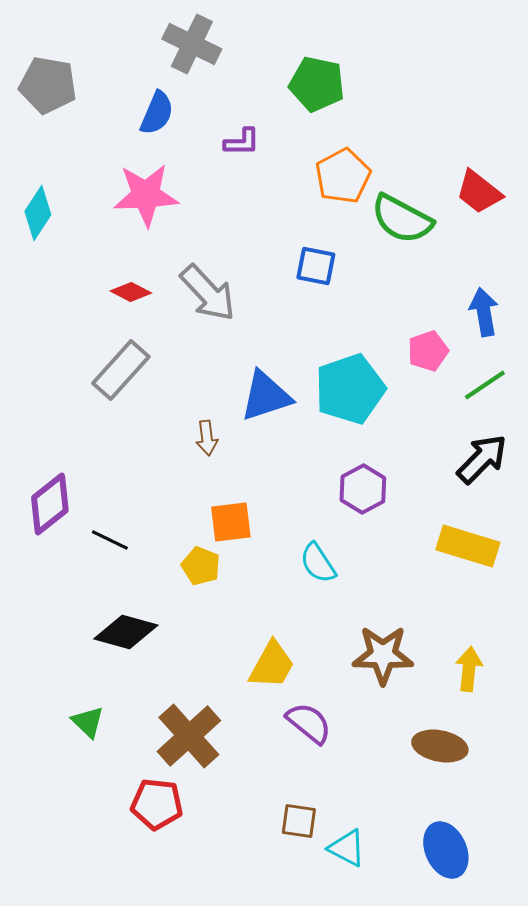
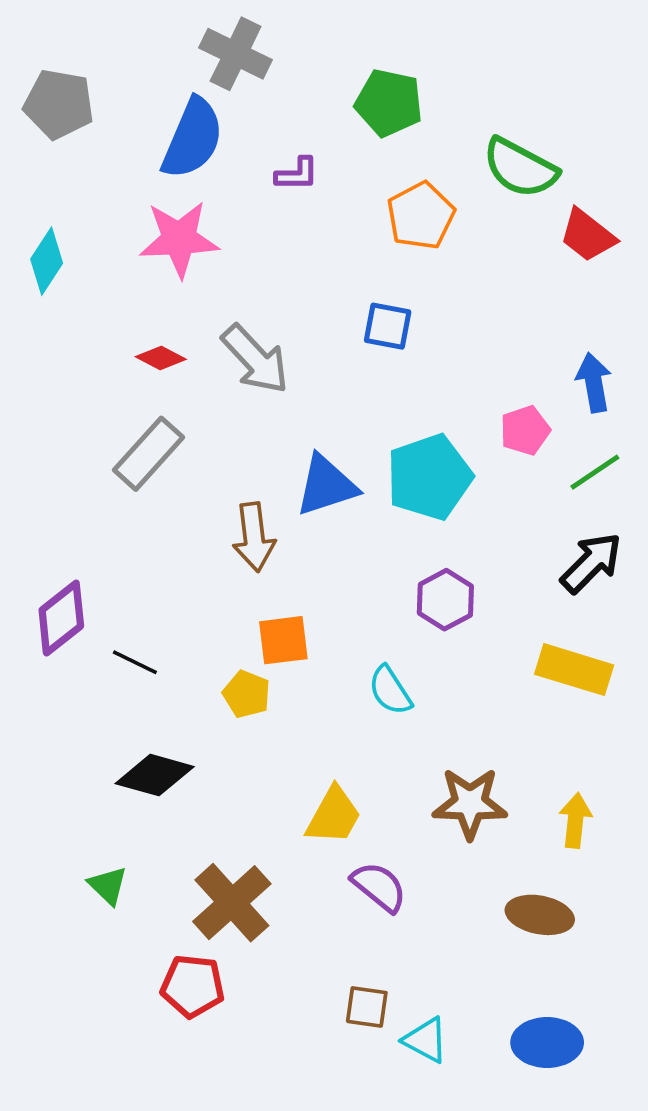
blue semicircle: (157, 113) -> (193, 138), size x1.5
green semicircle: (402, 219) -> (520, 168), moved
brown arrow: (207, 438) -> (254, 537), size x1.6
blue ellipse: (446, 850) -> (547, 1042), turned -66

